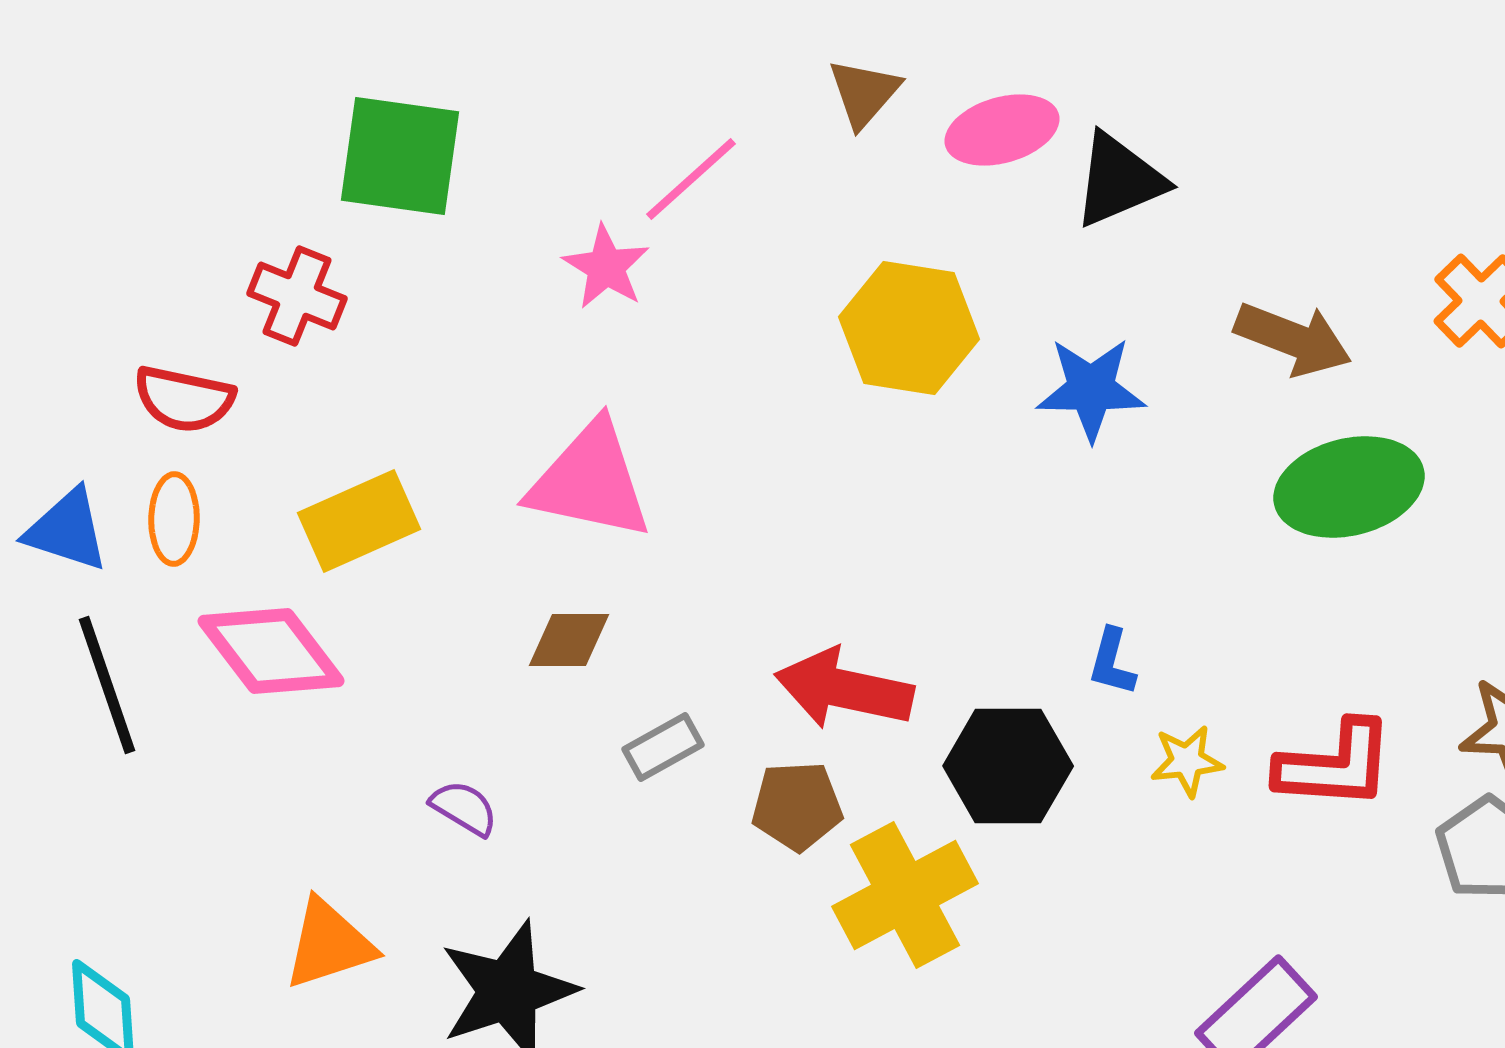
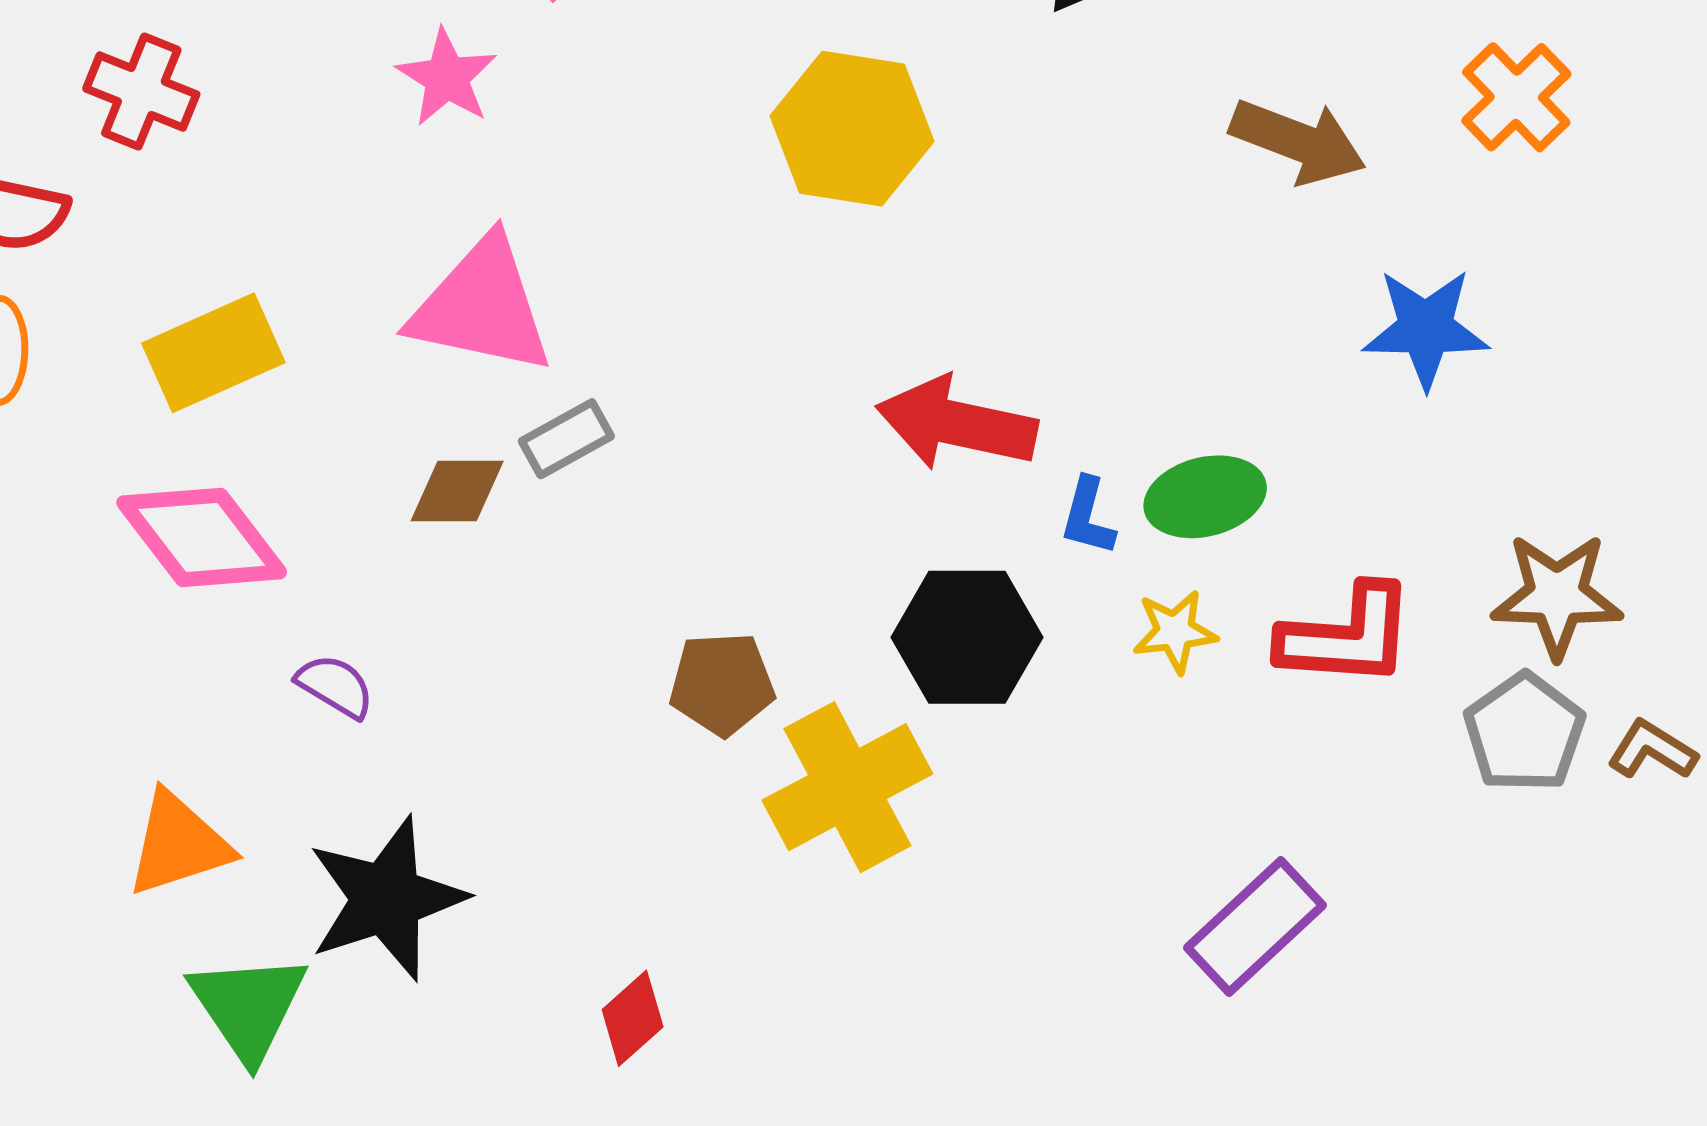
pink star: (606, 267) -> (447, 78), moved
blue star: (1091, 389) -> (1426, 328), moved
green ellipse: (1349, 487) -> (1205, 497), moved, size x0.7
pink diamond: (271, 651) -> (202, 537), moved
red arrow: (844, 689) -> (957, 424), moved
gray rectangle: (663, 747) -> (566, 439), moved

